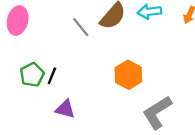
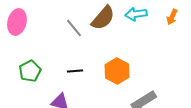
black line: (52, 76) -> (75, 71), moved, turned 63

